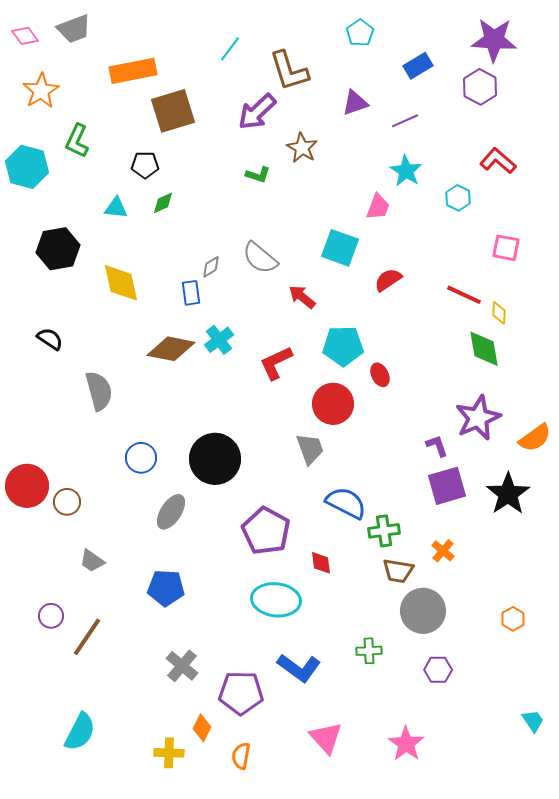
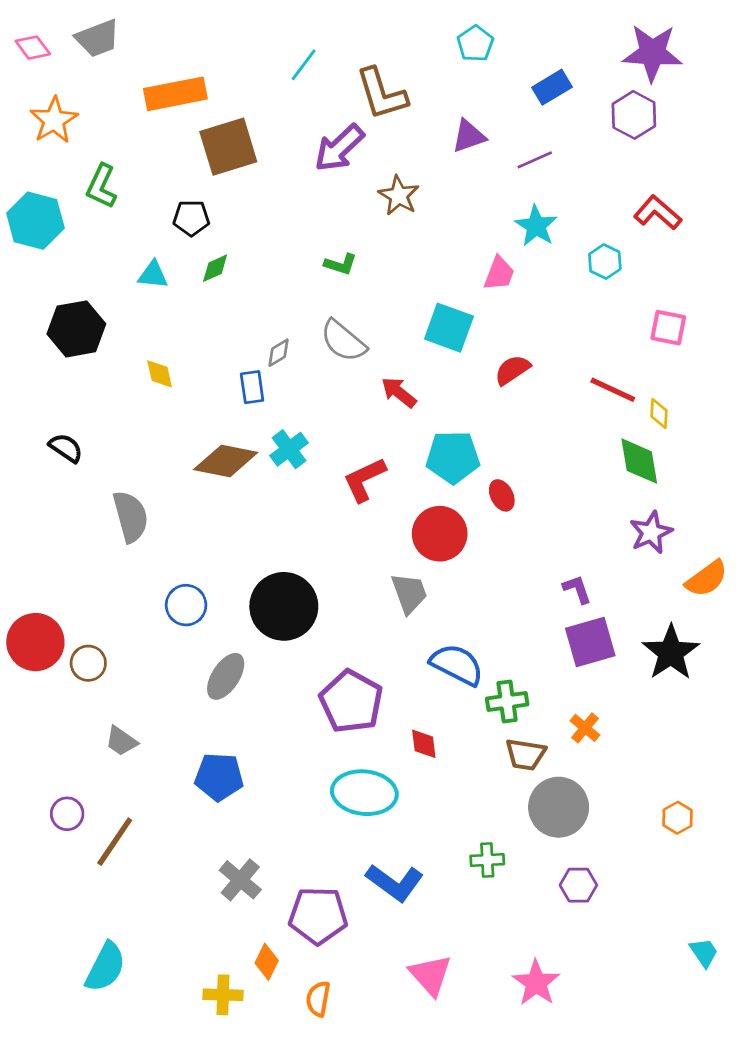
green L-shape: (258, 175) -> (341, 264), moved
yellow diamond: (121, 283) -> (160, 374), size x0.6
purple star: (478, 418) -> (651, 532), moved, size x0.7

